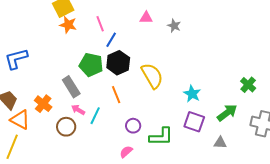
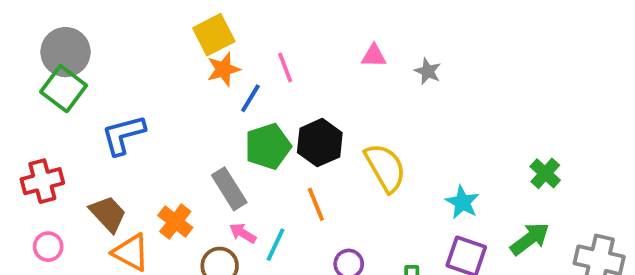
orange star: (68, 25) -> (223, 69), turned -30
blue line: (111, 40) -> (250, 98), moved
green pentagon: (91, 65) -> (268, 146), turned -30
green cross: (248, 85) -> (545, 173), moved

